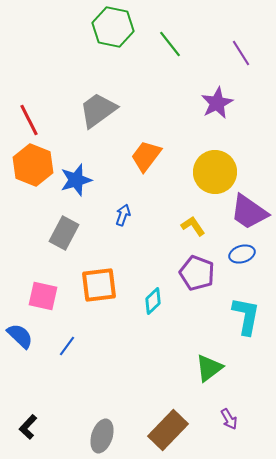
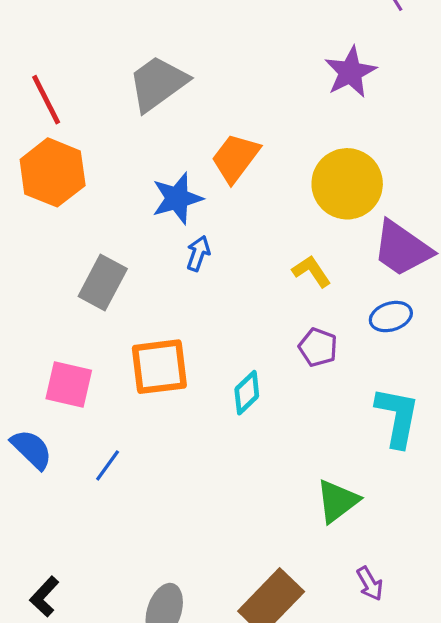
blue star: (76, 180) -> (177, 198), moved
purple pentagon: (197, 273) -> (318, 347), size x0.7

